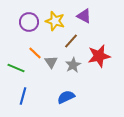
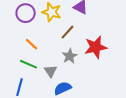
gray triangle: (51, 62) -> (51, 71), moved
green line: (16, 68) -> (29, 64), moved

